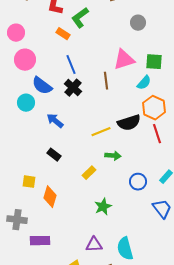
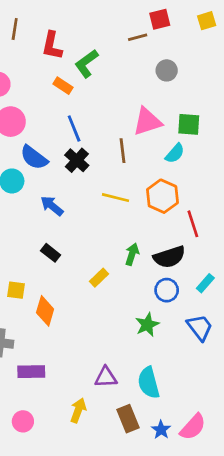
orange hexagon: (154, 108) -> (162, 196), moved
black semicircle: (129, 123) -> (169, 257), moved
yellow line: (101, 132) -> (115, 198), moved, turned 36
green arrow: (113, 156) -> (132, 254), turned -77
green star: (103, 207) -> (147, 325), moved

